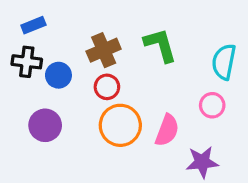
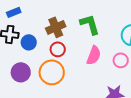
orange circle: (120, 125) -> (52, 72), moved
pink semicircle: (167, 130) -> (94, 55), moved

